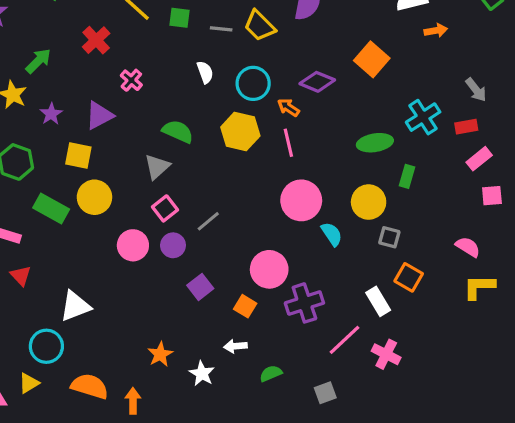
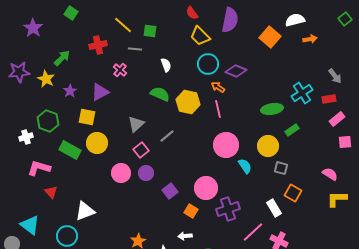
gray line: (221, 29) -> (135, 49), moved
red cross: (96, 40) -> (98, 45), turned 30
orange square: (372, 59) -> (270, 37), moved
cyan circle: (253, 83) -> (208, 64), moved
green semicircle: (178, 131) -> (160, 94), moved
green rectangle: (407, 176) -> (292, 130), turned 40
gray line: (208, 221) -> (167, 136), moved
purple square: (200, 287) -> (170, 191), moved

